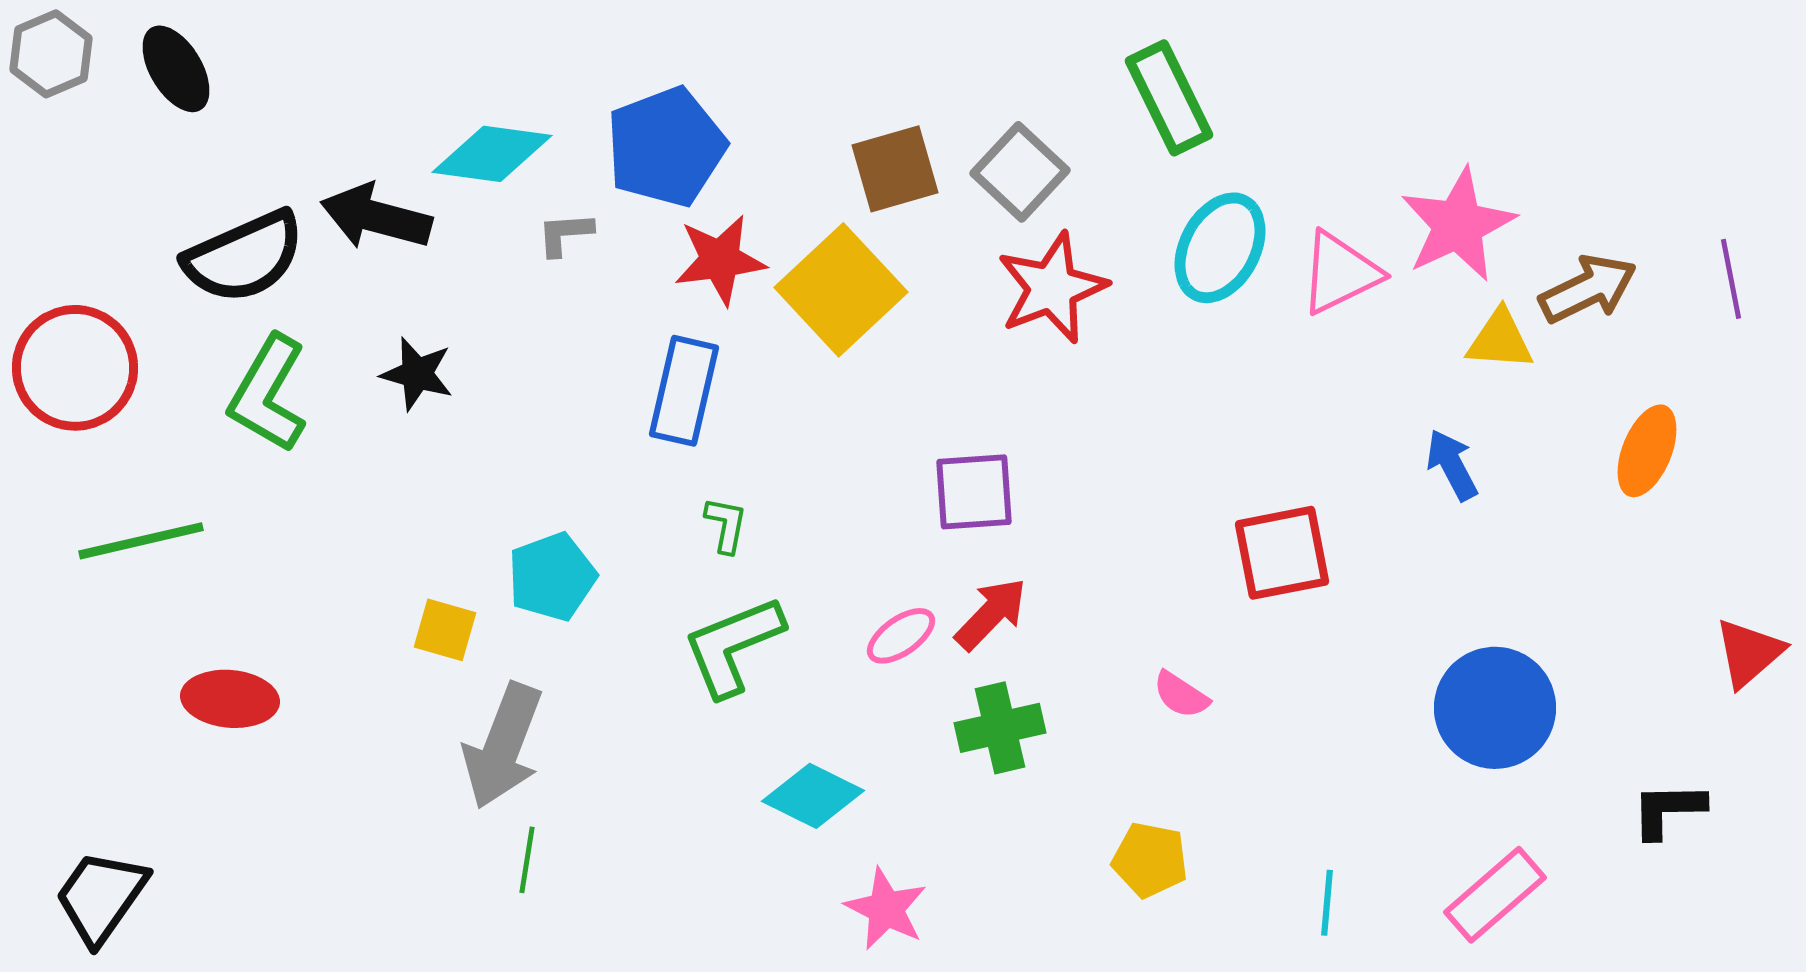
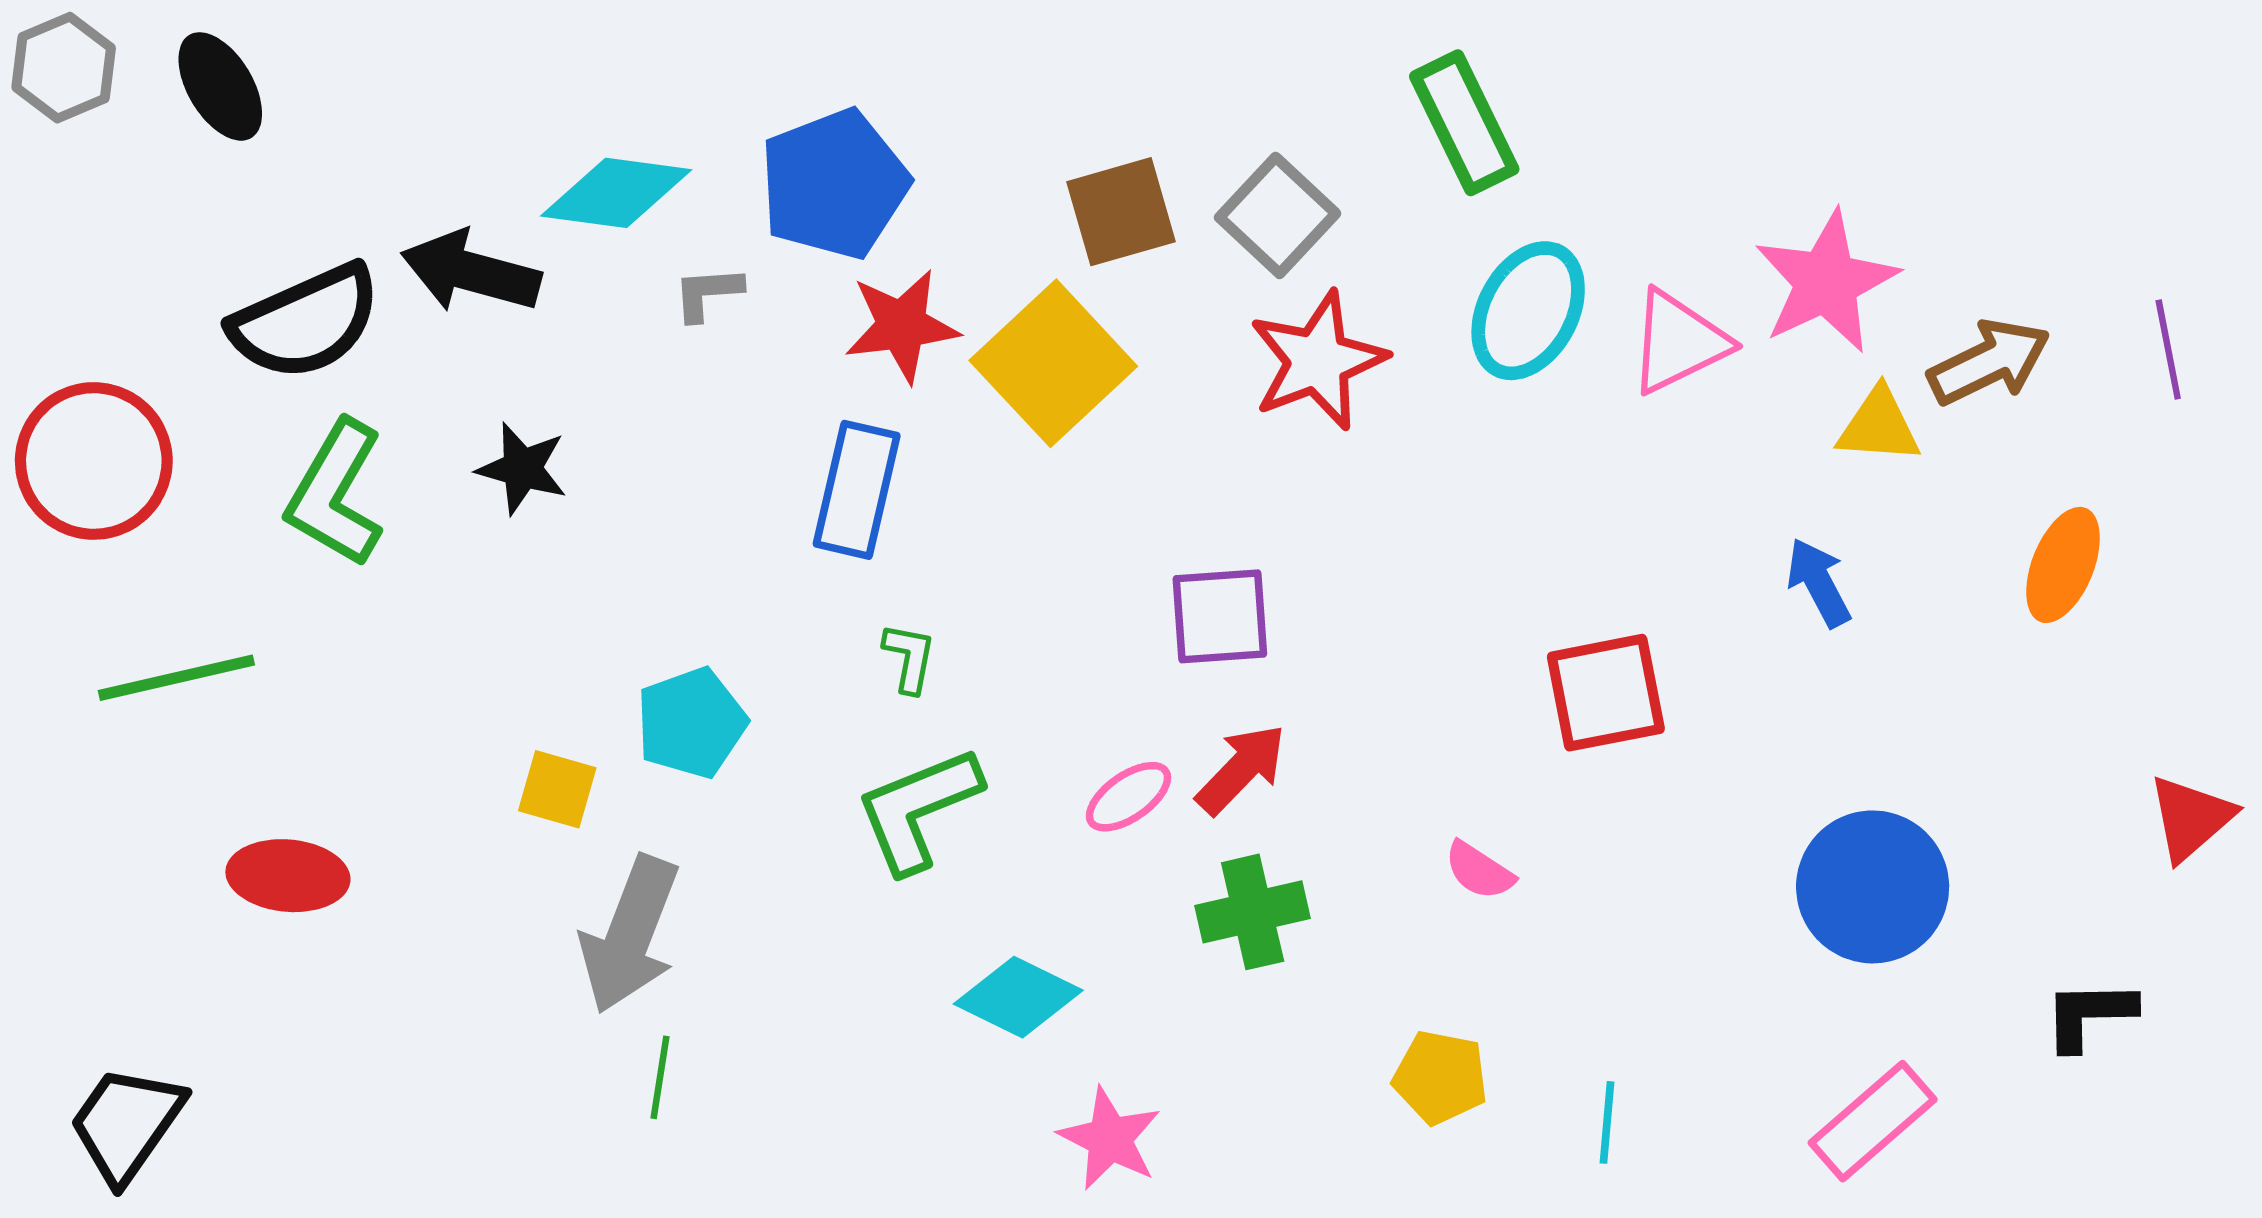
cyan line: (1327, 903) -> (1607, 1122), moved

